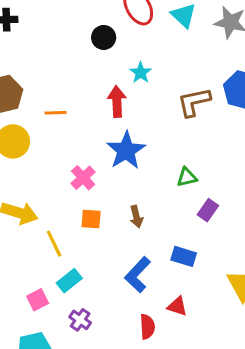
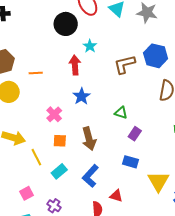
black circle: (104, 37) -> (66, 24), size x1.5
blue star: (126, 150) -> (81, 96), size x0.7
green triangle: (187, 177) -> (121, 113), turned 32
brown arrow: (136, 217) -> (89, 139), size x1.6
blue rectangle: (184, 256) -> (131, 162), moved
cyan rectangle: (69, 281) -> (59, 171), moved

